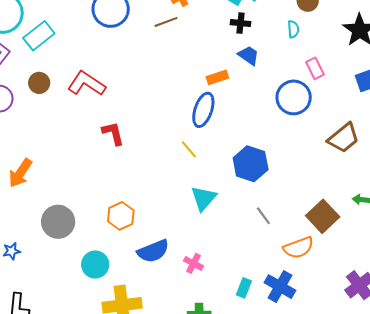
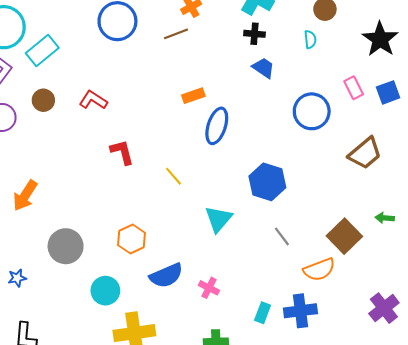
pink rectangle: (315, 68) -> (354, 88), moved
orange rectangle: (217, 77) -> (193, 96), moved
red L-shape: (86, 84) -> (93, 100), size x0.7
yellow line: (189, 149) -> (174, 176), moved
blue cross: (280, 287) -> (300, 311), turned -36

